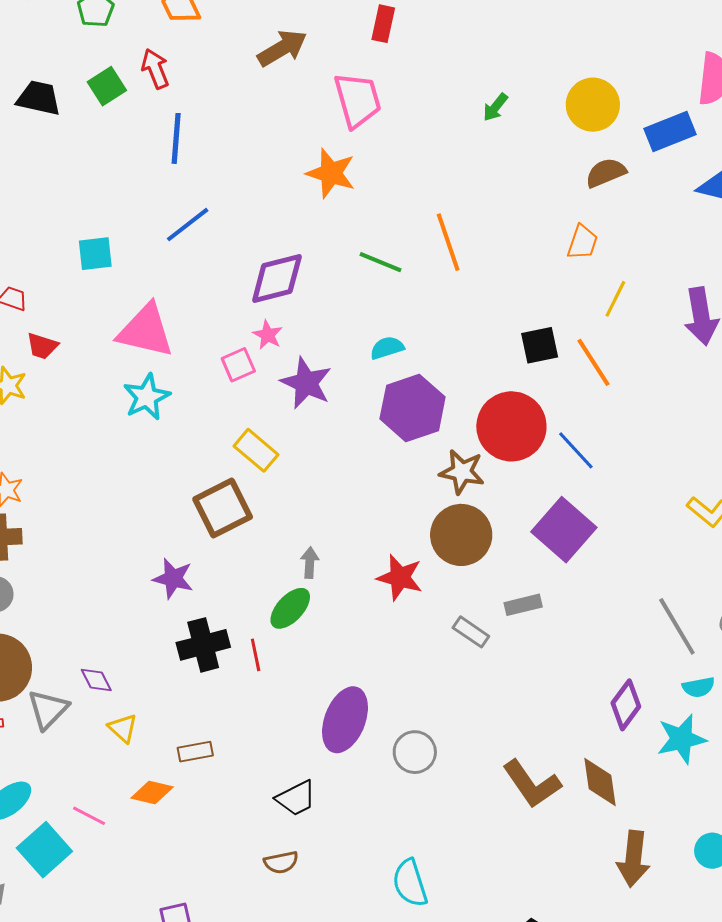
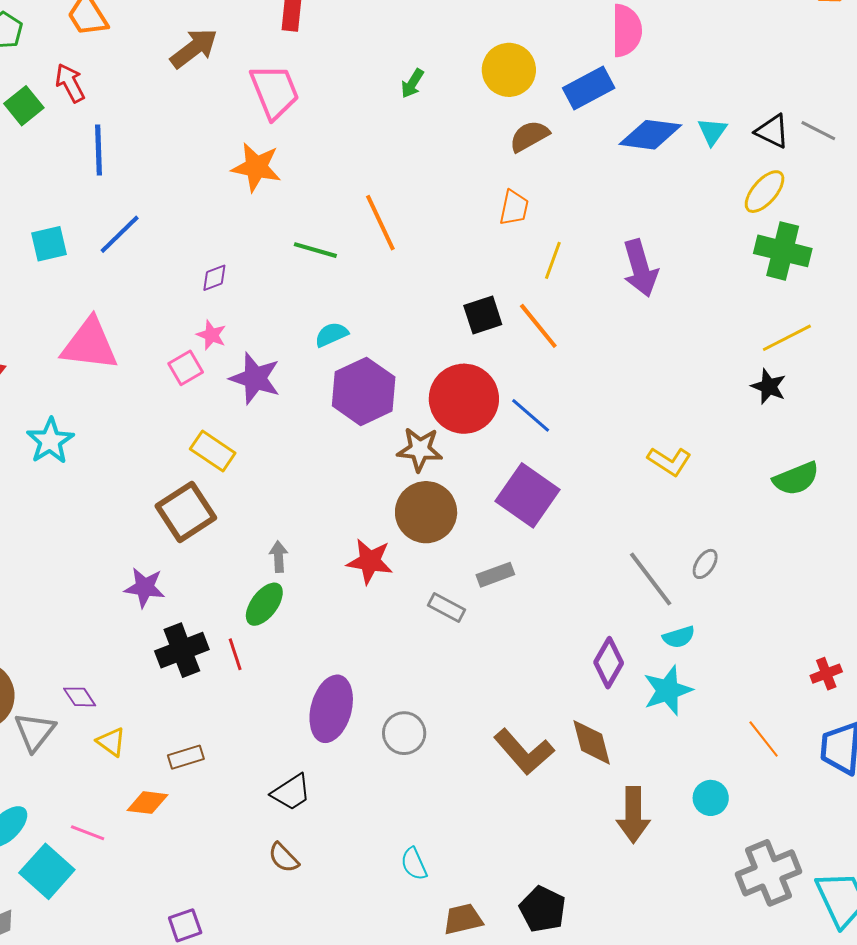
cyan square: (95, 254) -> (49, 244), moved
purple diamond: (277, 278) -> (214, 278), size x0.5
cyan star: (147, 397) -> (50, 441), moved
brown semicircle: (281, 862) -> (284, 858), turned 64
cyan semicircle: (410, 883) -> (414, 864), size x0.7

